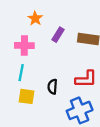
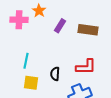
pink cross: (24, 45) -> (19, 20), moved

